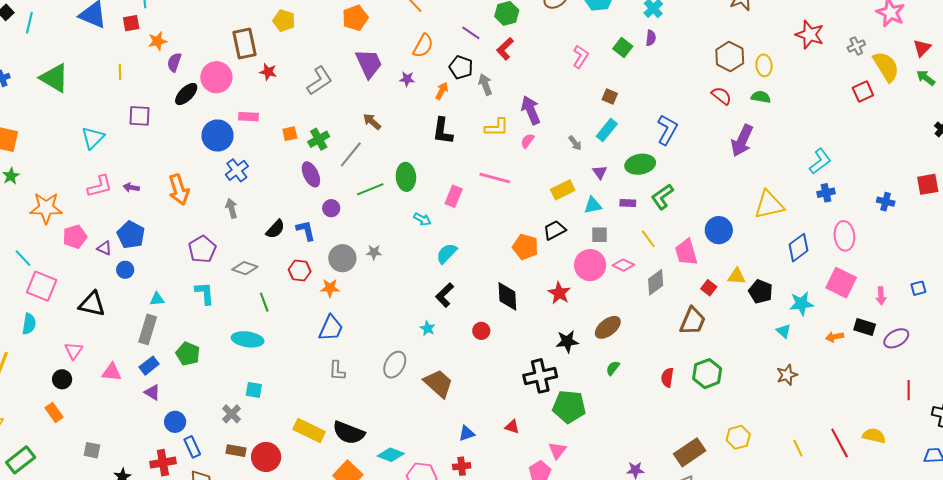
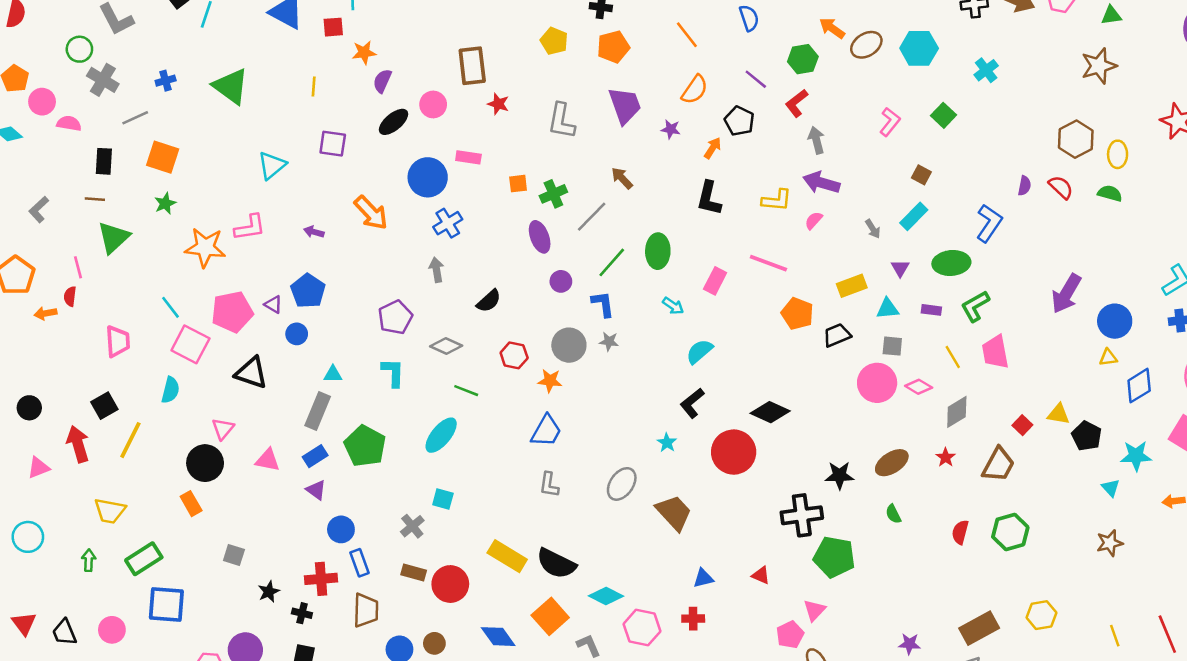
yellow pentagon: (284, 21) -> (554, 41), moved
purple semicircle: (651, 38) -> (1024, 186), moved
pink circle: (216, 77) -> (433, 104), size x0.7
gray L-shape: (320, 81) -> (561, 121), turned 128
gray arrow: (485, 84) -> (816, 140), moved
purple arrow: (531, 110) -> (821, 183), turned -56
purple arrow: (742, 141) -> (1066, 294), moved
pink L-shape: (100, 186) -> (250, 227), moved
green line: (370, 189) -> (612, 262), turned -32
orange arrow: (179, 190) -> (371, 213), moved, turned -32
yellow triangle: (769, 205) -> (1108, 358), moved, size x0.5
blue L-shape: (306, 230) -> (603, 304), moved
blue circle: (719, 230) -> (1115, 321), moved
pink pentagon: (75, 237) -> (232, 312), moved, size x1.4
orange pentagon: (525, 247) -> (797, 314), moved
pink trapezoid: (686, 252) -> (995, 352), moved
red star: (559, 293) -> (946, 457), moved, size x0.7
black diamond: (507, 296) -> (770, 412), turned -68
green line: (264, 302) -> (466, 391), turned -54
red circle: (481, 331) -> (734, 452), size x2.0
cyan ellipse: (248, 339) -> (441, 435), turned -64
green pentagon: (188, 354) -> (365, 446), size x1.4
green semicircle: (613, 368) -> (893, 514), turned -70
black circle: (62, 379) -> (205, 463), size x1.5

